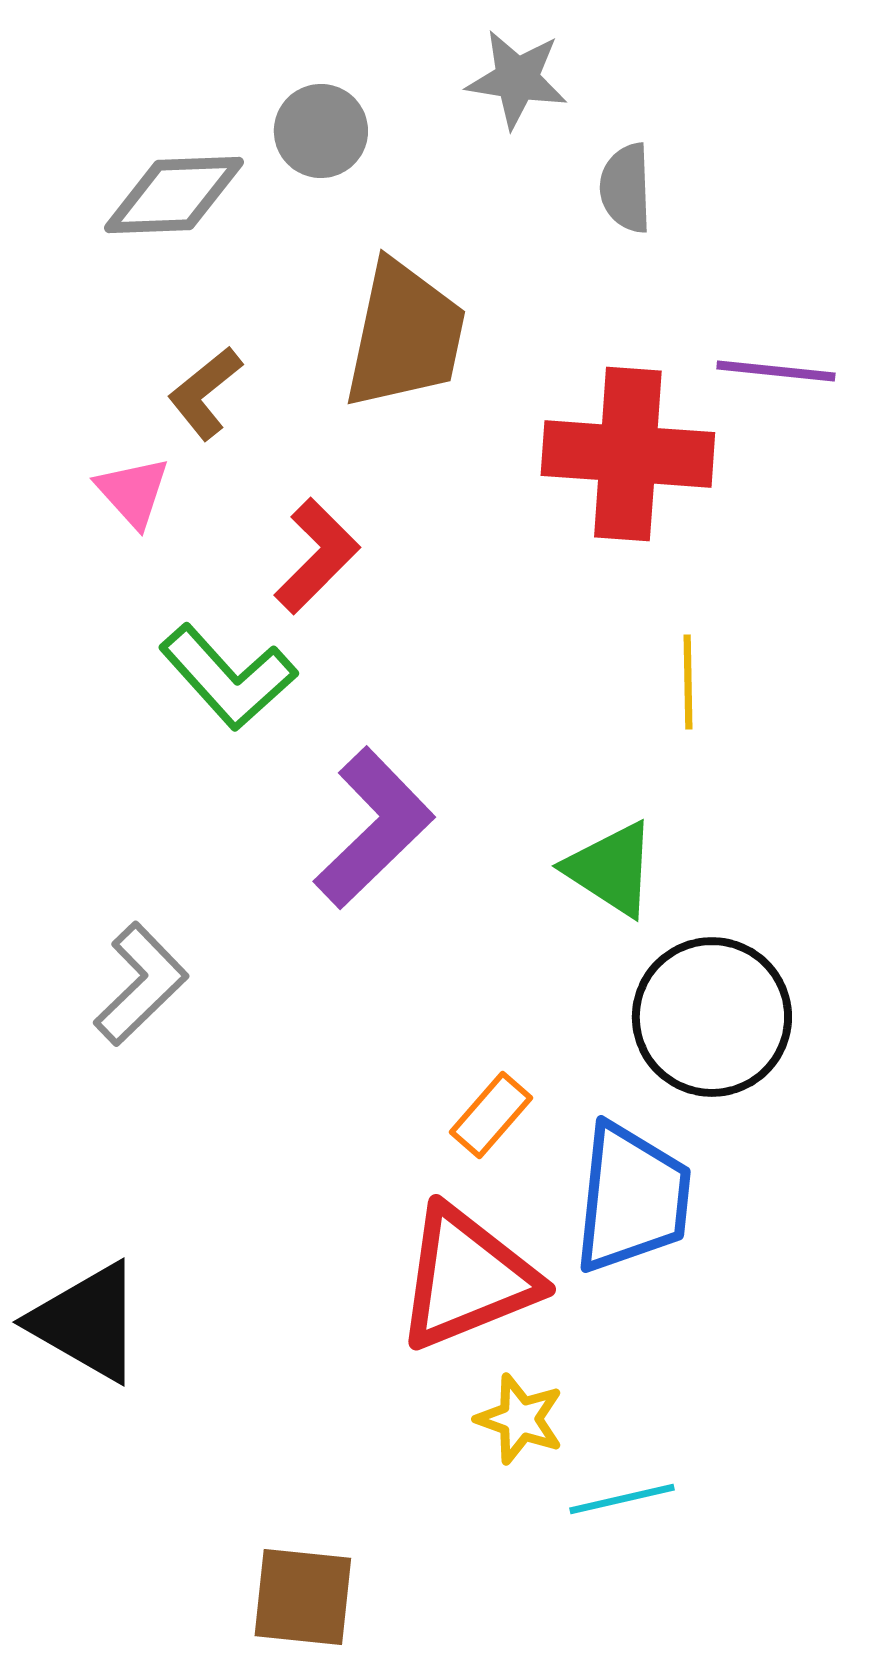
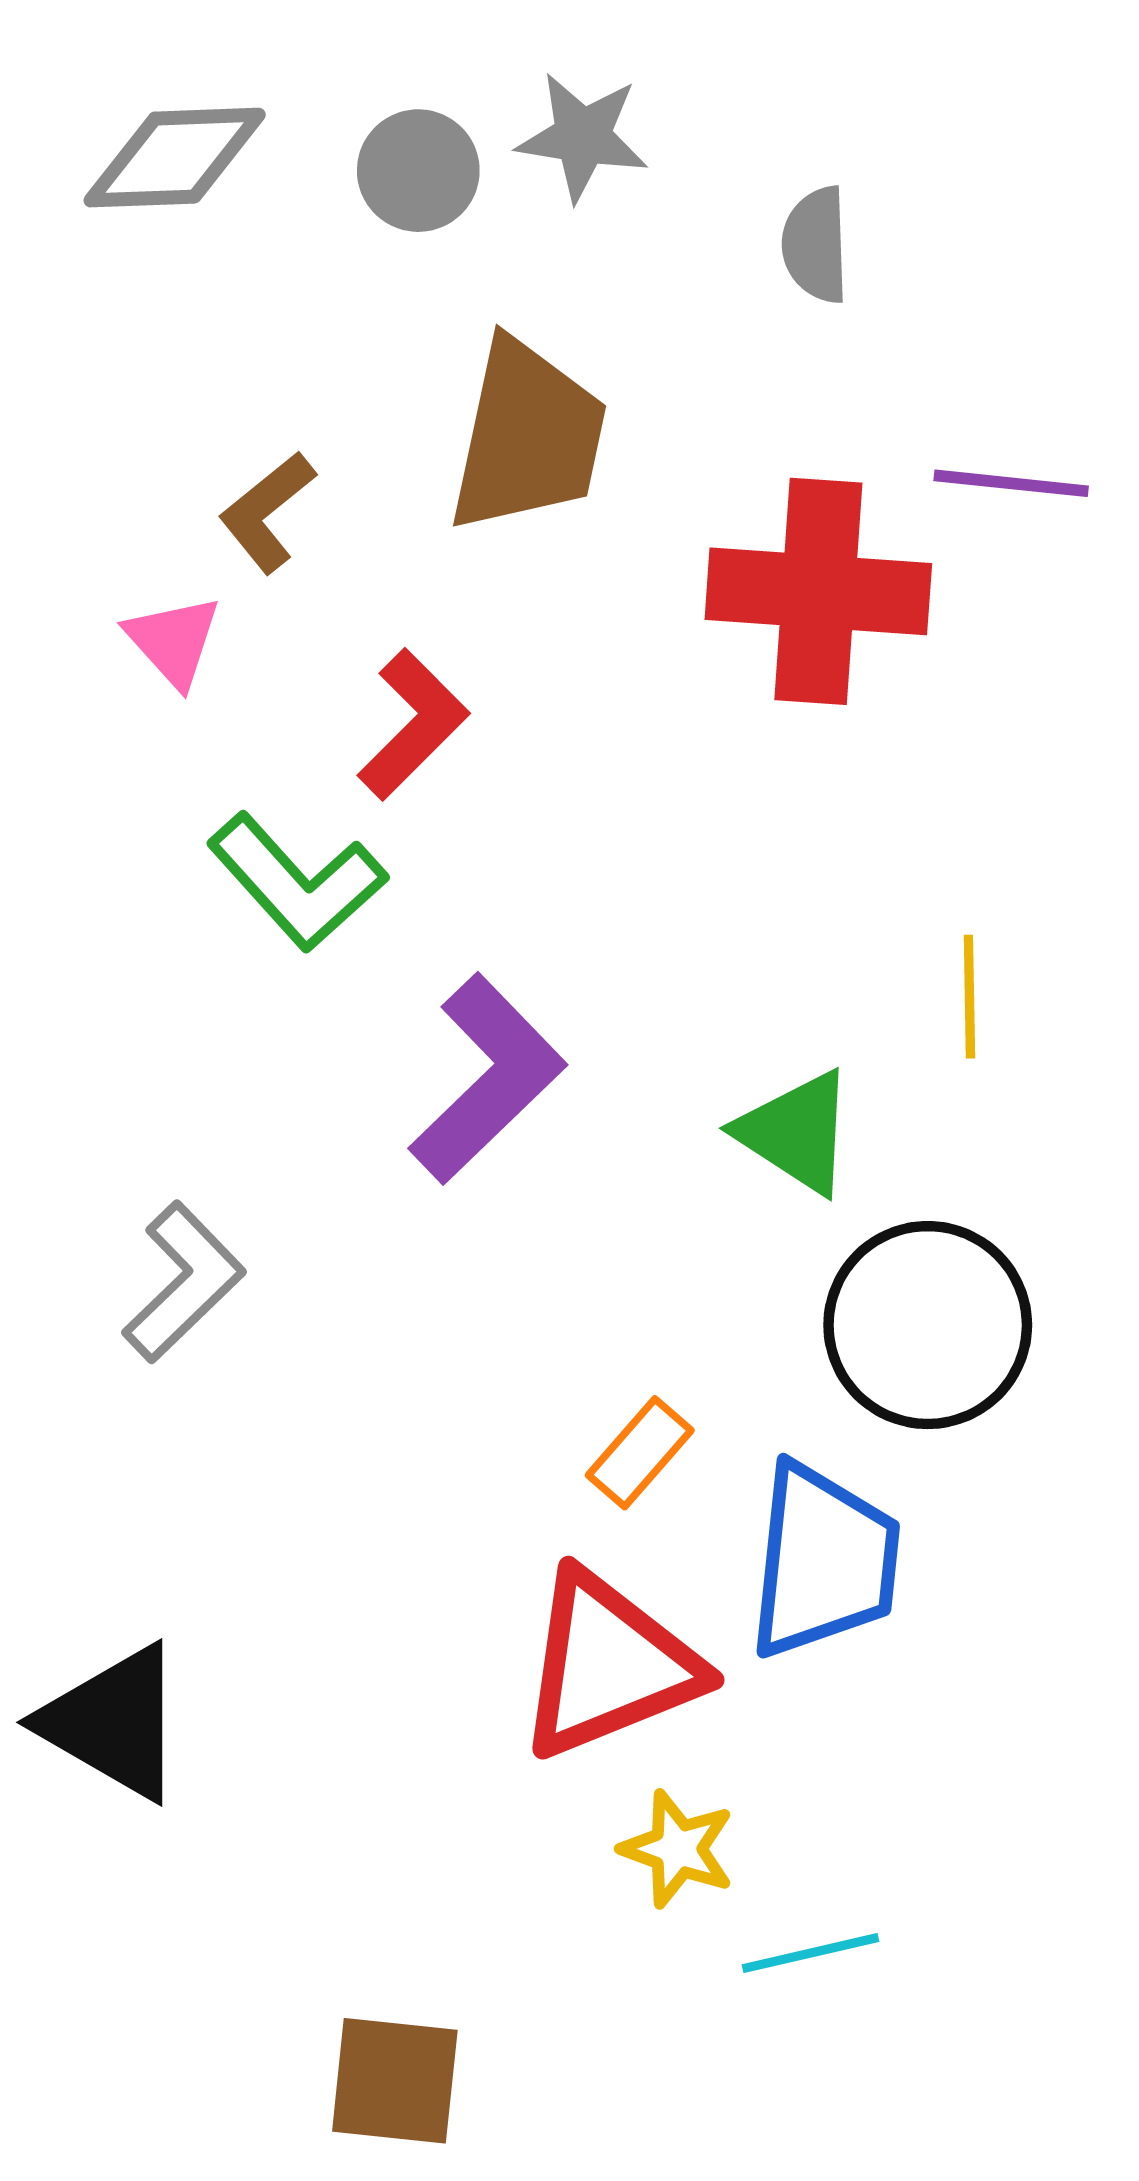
gray star: (517, 79) -> (582, 137), moved
gray diamond: (174, 195) -> (175, 158), moved
yellow line: (688, 682) -> (969, 997), moved

